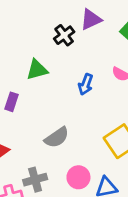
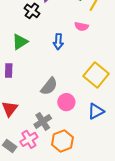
pink circle: (78, 177) -> (66, 102), moved

